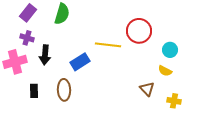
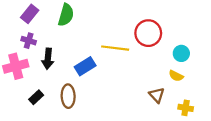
black rectangle: (34, 91) -> (36, 97), turned 48

